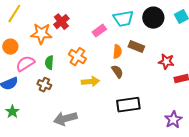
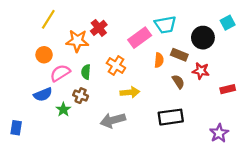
black circle: (153, 18) -> (203, 38), moved
pink rectangle: (99, 31) -> (140, 38), size x1.5
red star: (166, 62) -> (201, 71), moved
brown semicircle: (117, 72) -> (178, 82), moved
green star: (12, 112) -> (63, 110), moved
gray arrow: (65, 119) -> (113, 120), moved

